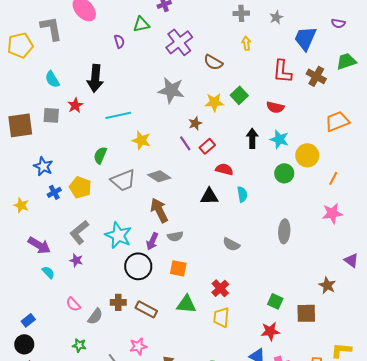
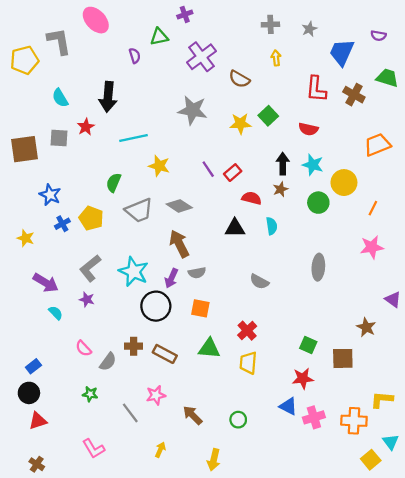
green trapezoid: (346, 61) -> (387, 78), turned 35
brown star: (195, 123) -> (281, 189), moved

